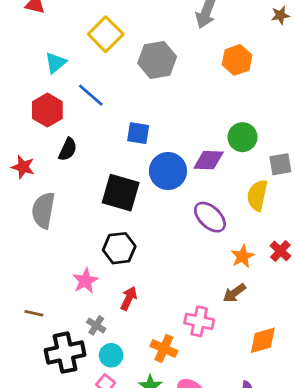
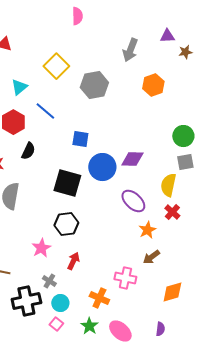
green circle: (242, 137) -> (183, 136), moved
red cross: (280, 251) -> (172, 212), moved
orange star: (242, 256) -> (147, 230), moved

